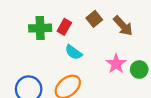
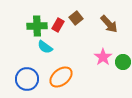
brown square: (94, 19) -> (76, 18), moved
cyan semicircle: (74, 52) -> (45, 47), moved

